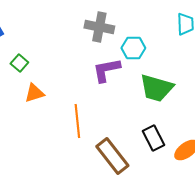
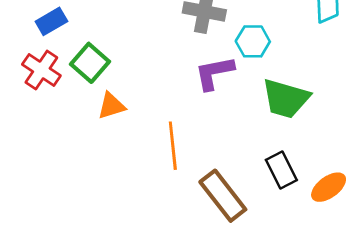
green square: (19, 63) -> (90, 63), size x1.5

